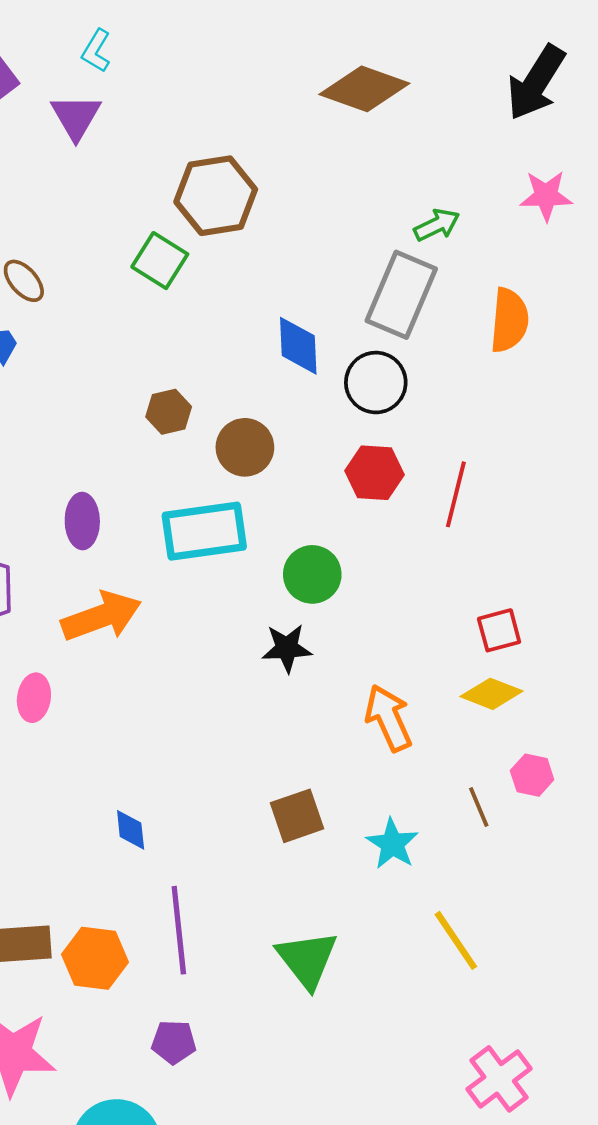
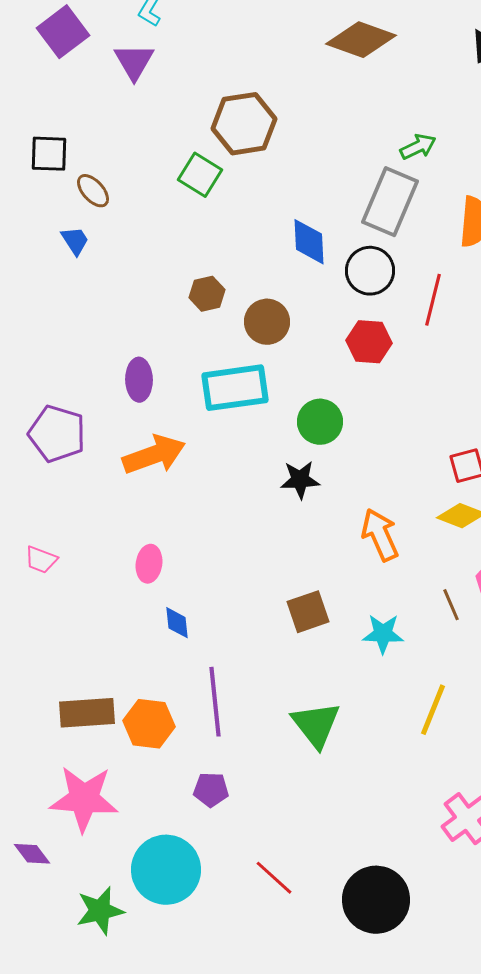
red line: (456, 494) -> (433, 300), moved
pink ellipse: (34, 698) -> (149, 564), moved
cyan star: (392, 844) -> (383, 634), turned -30
yellow line: (456, 940) -> (433, 710), turned 56

